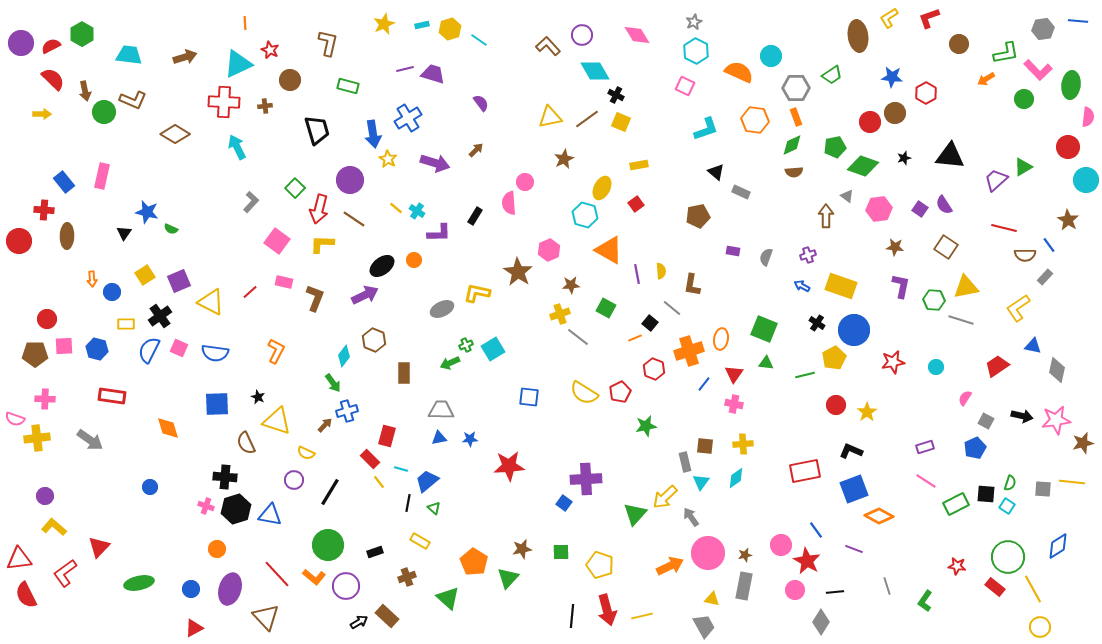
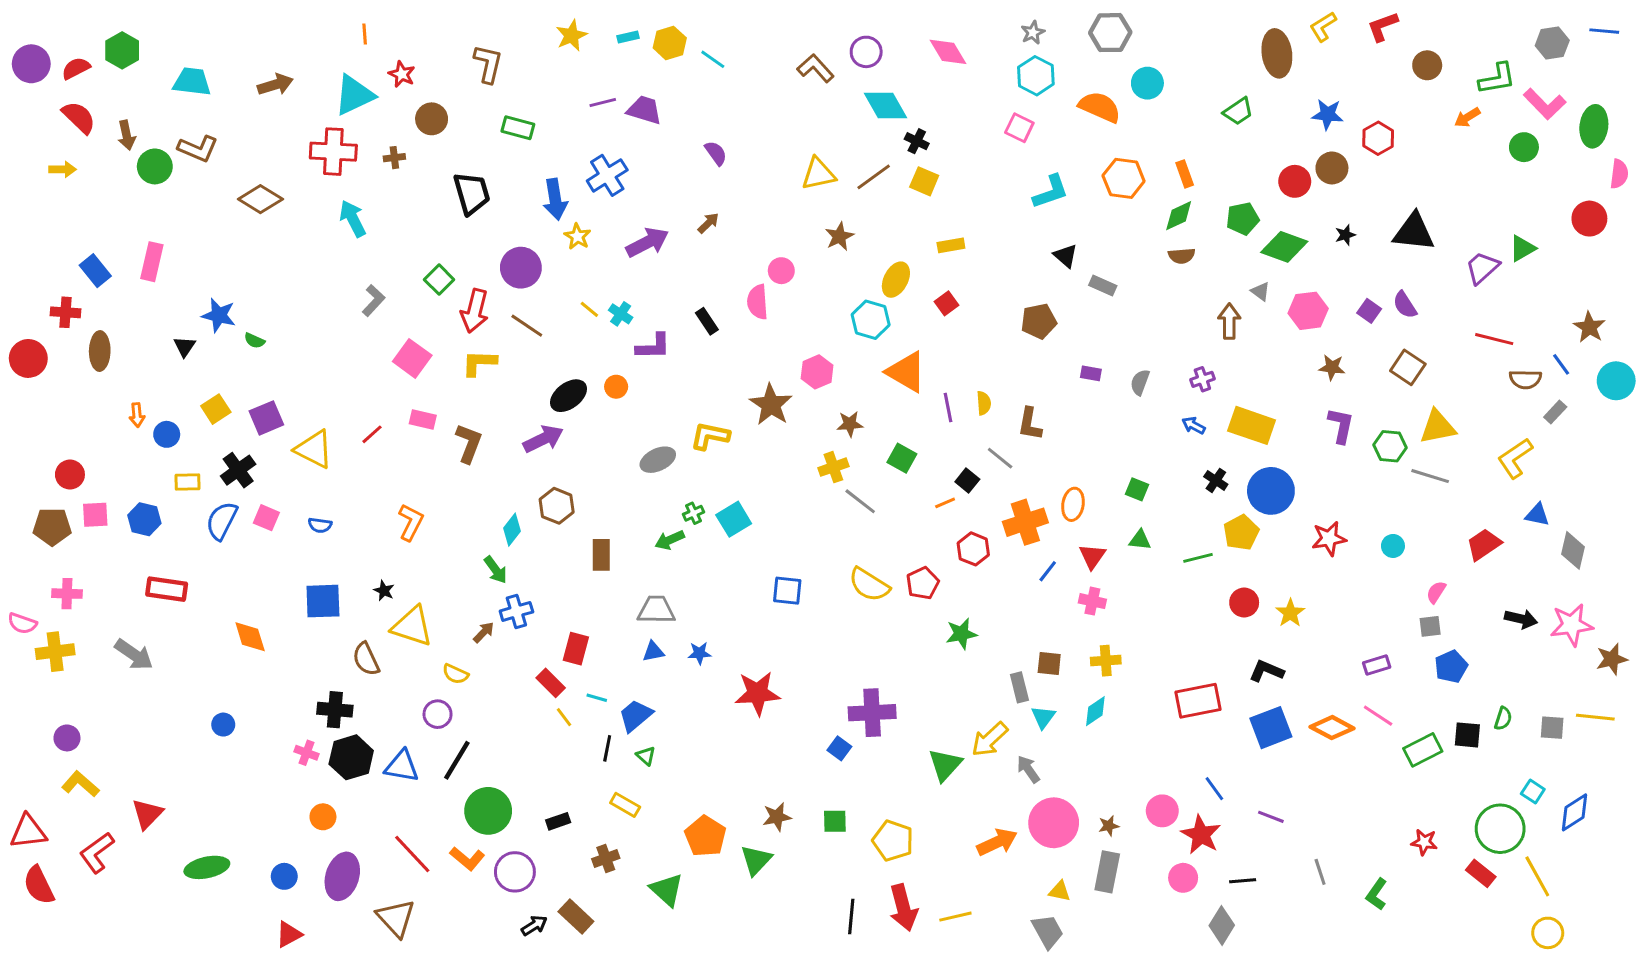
gray hexagon: (796, 88) -> (1110, 33), moved
purple arrow: (435, 163) -> (647, 242), turned -44
cyan circle: (1086, 180) -> (1616, 381), moved
black rectangle: (475, 216) -> (707, 321), turned -66
green square: (764, 329) -> (1137, 489), size x0.6
blue semicircle: (215, 353) -> (320, 525), size x0.6
gray square: (986, 421) -> (1430, 626), moved, turned -35
black line: (330, 492) -> (457, 760), moved
cyan square: (1007, 506) -> (1533, 792), moved
orange diamond: (879, 516) -> (1332, 728), moved

